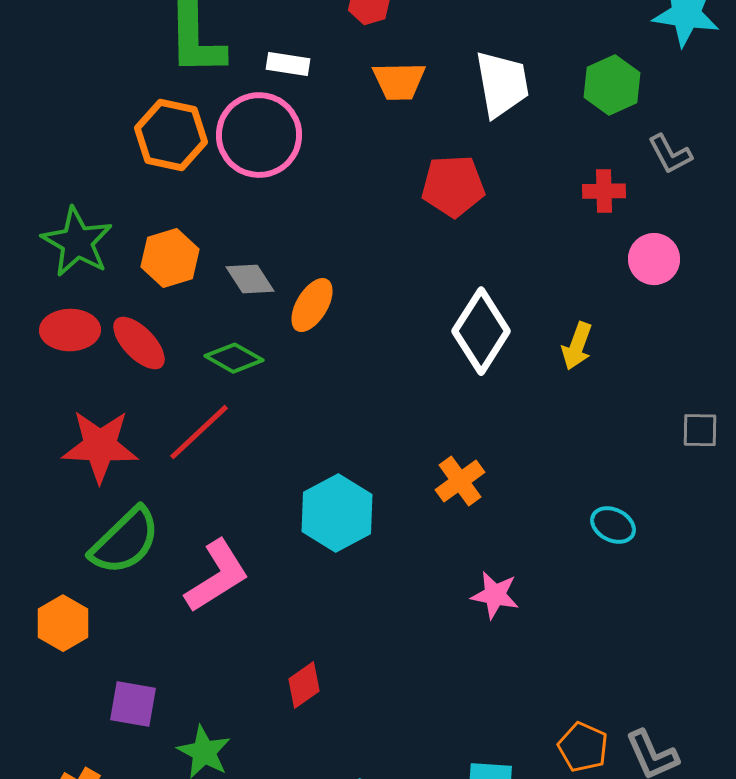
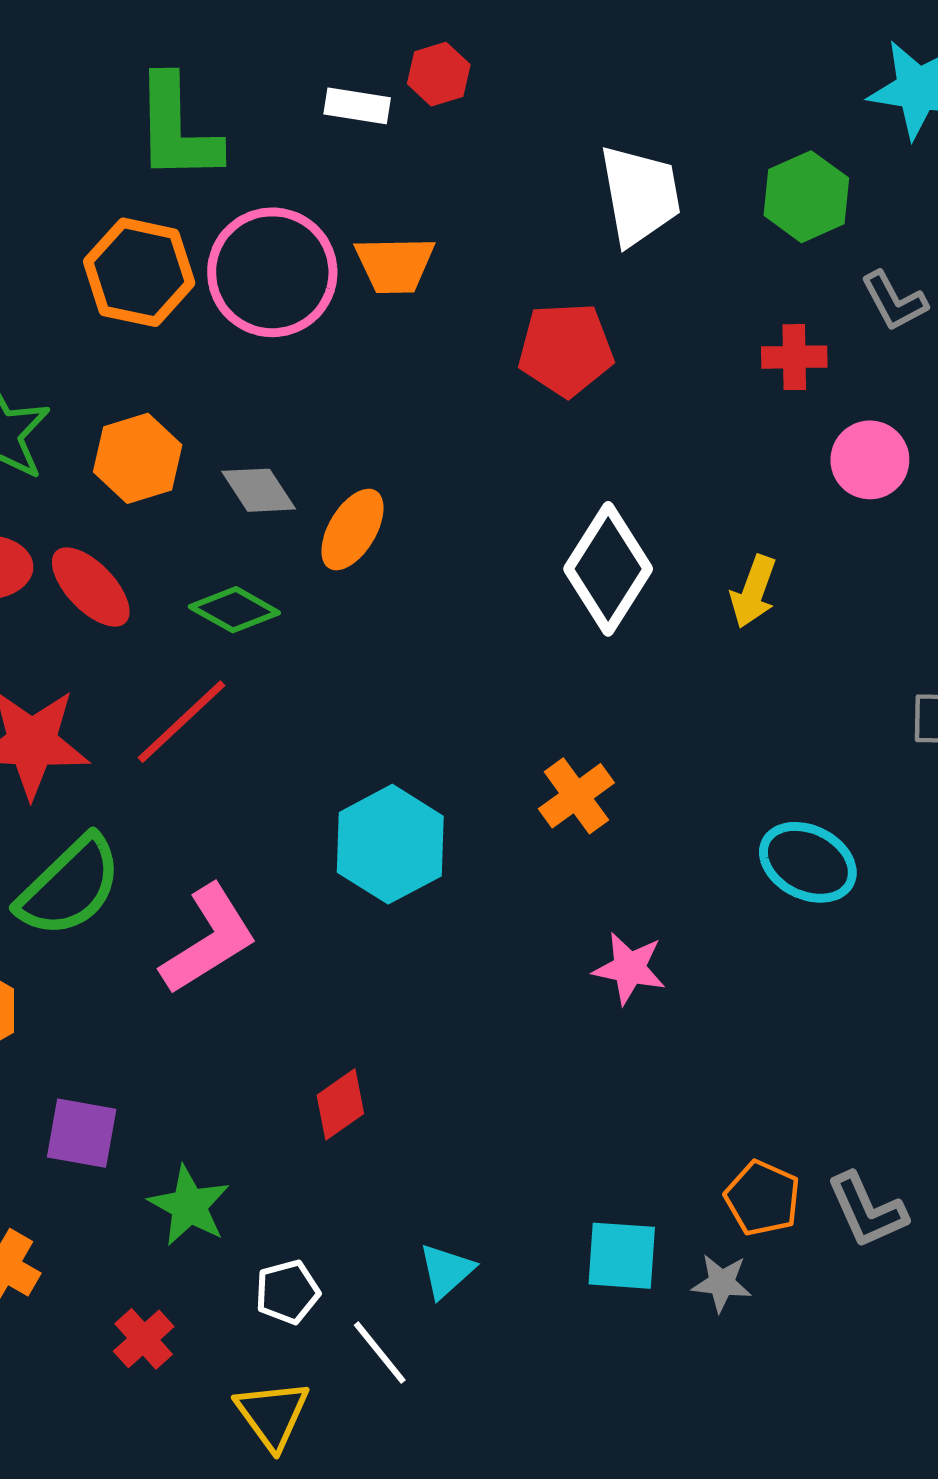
white rectangle: (288, 64) -> (357, 106), moved
orange trapezoid: (399, 81) -> (395, 265), moved
cyan ellipse: (613, 525) -> (808, 862), size x1.4

